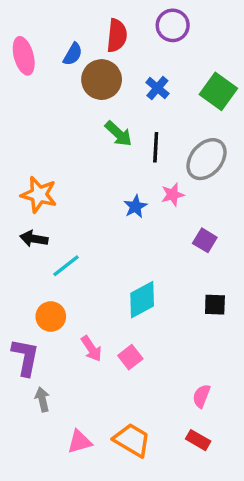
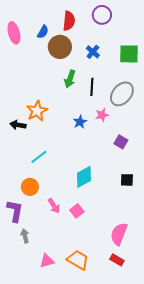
green square: (218, 91) -> (129, 54), turned -35
green arrow: (118, 134) -> (70, 79), turned 66
orange star: (39, 195) -> (37, 111), moved, turned 30
black arrow: (34, 239) -> (18, 125), moved
pink semicircle: (201, 396) -> (119, 234), size x1.6

